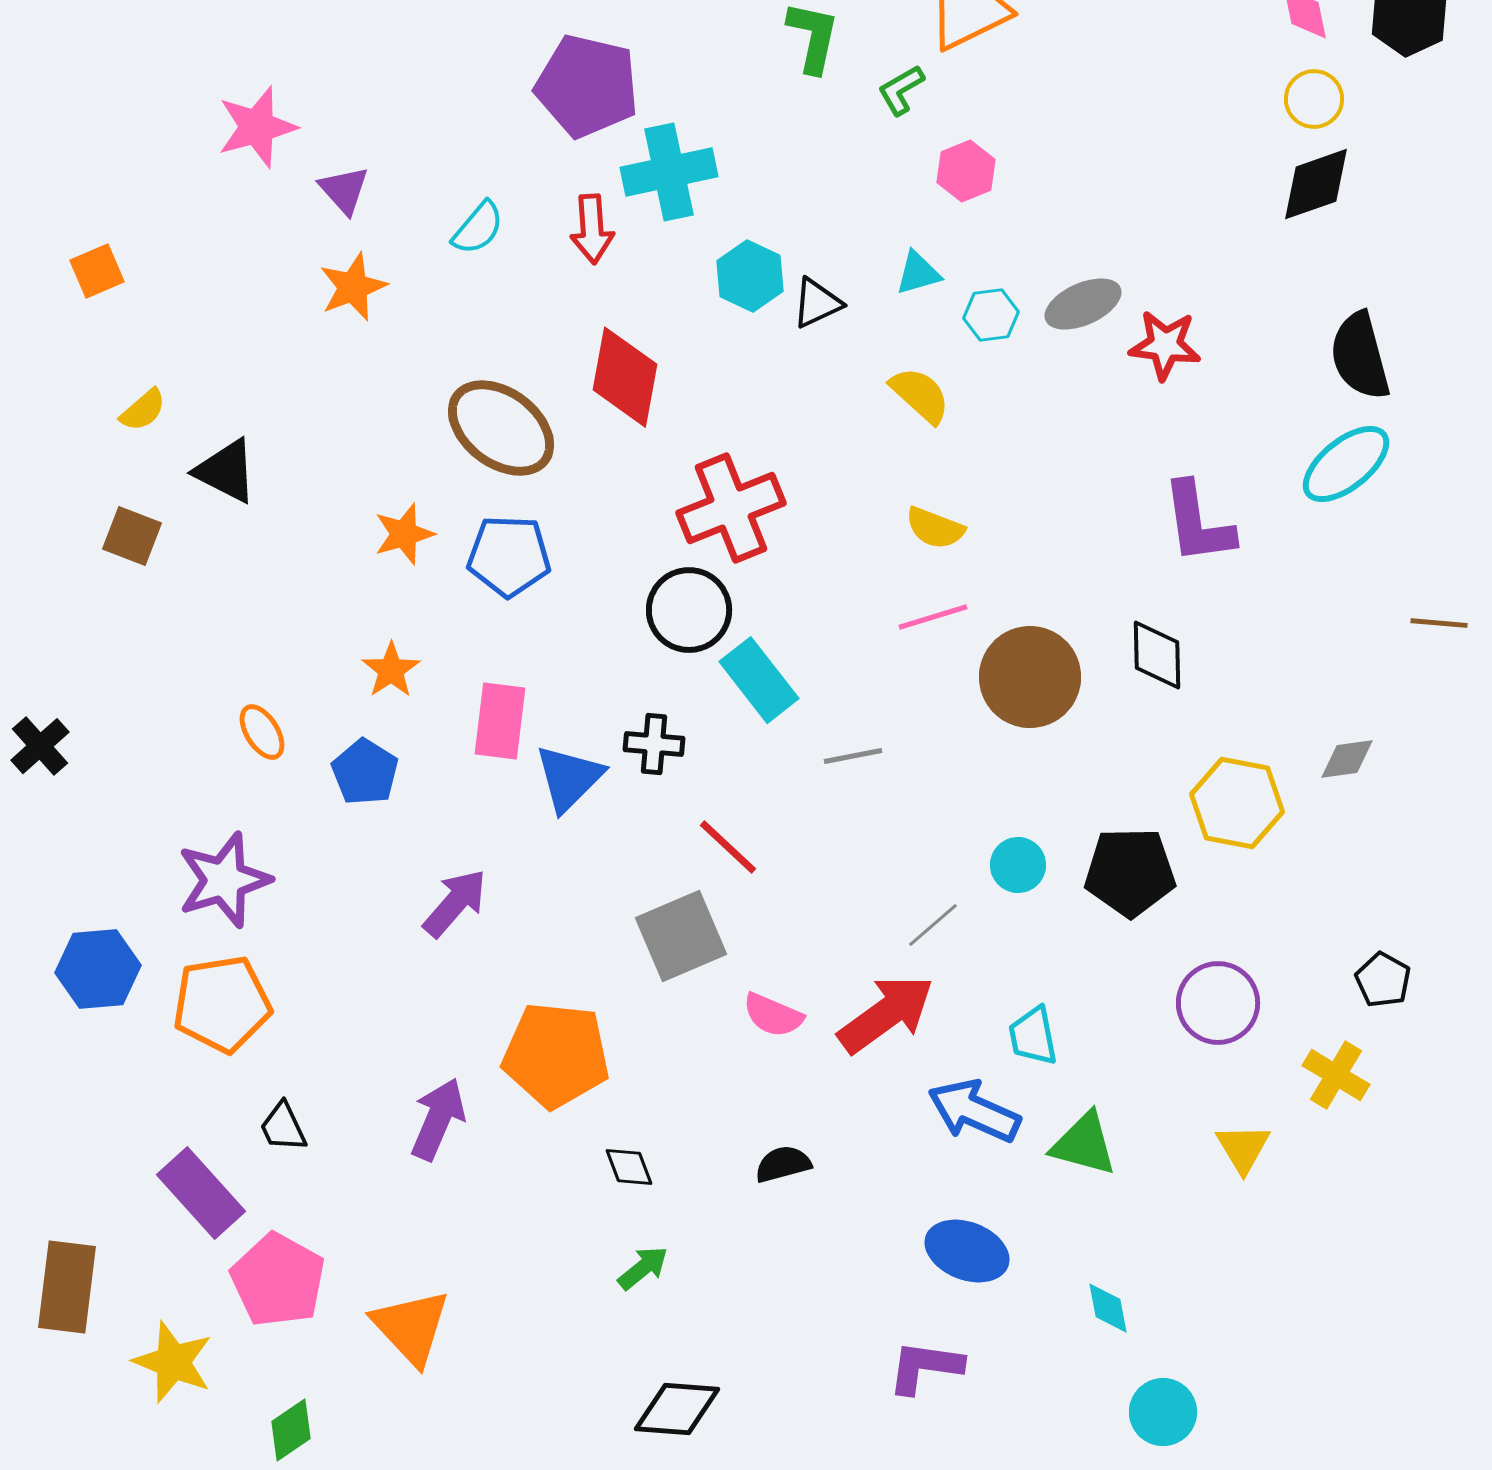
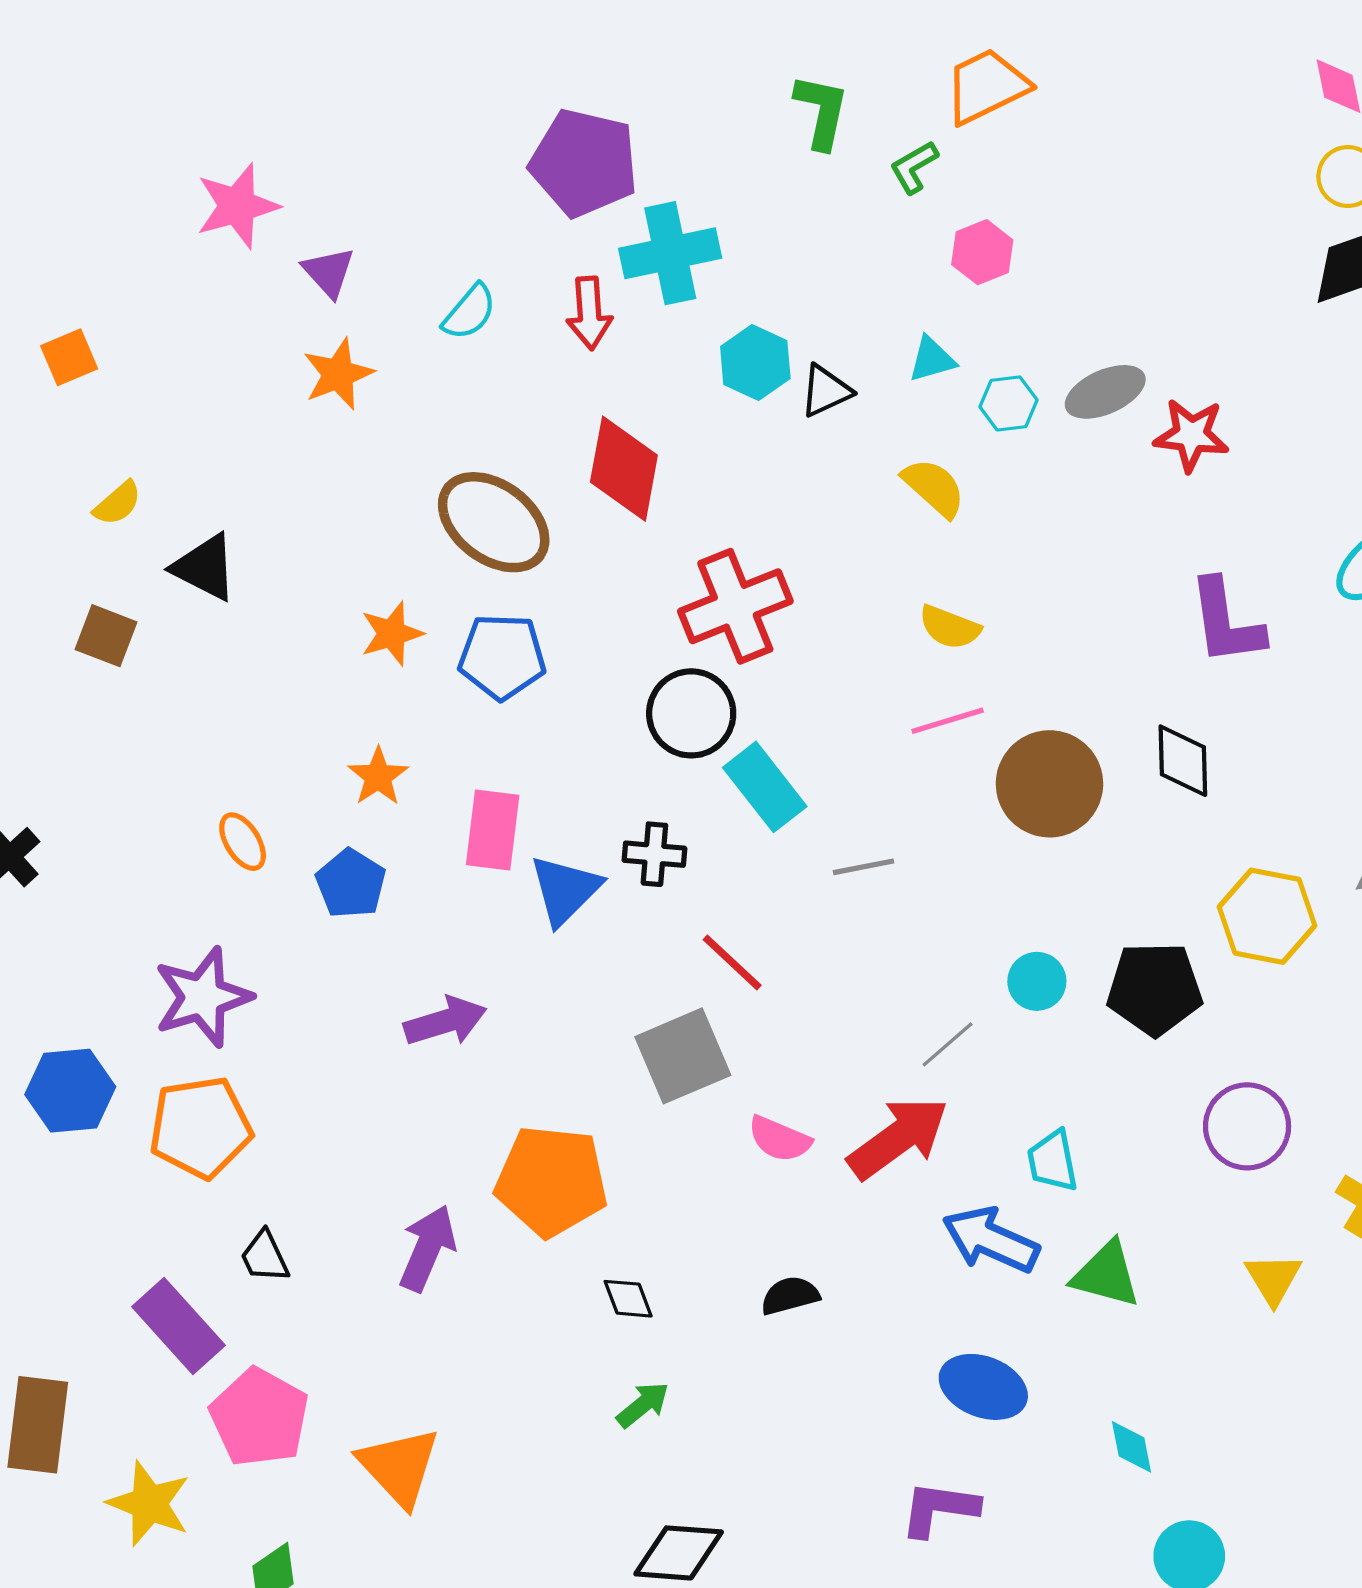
purple arrow: (455, 903) -> (445, 1021), turned 32

